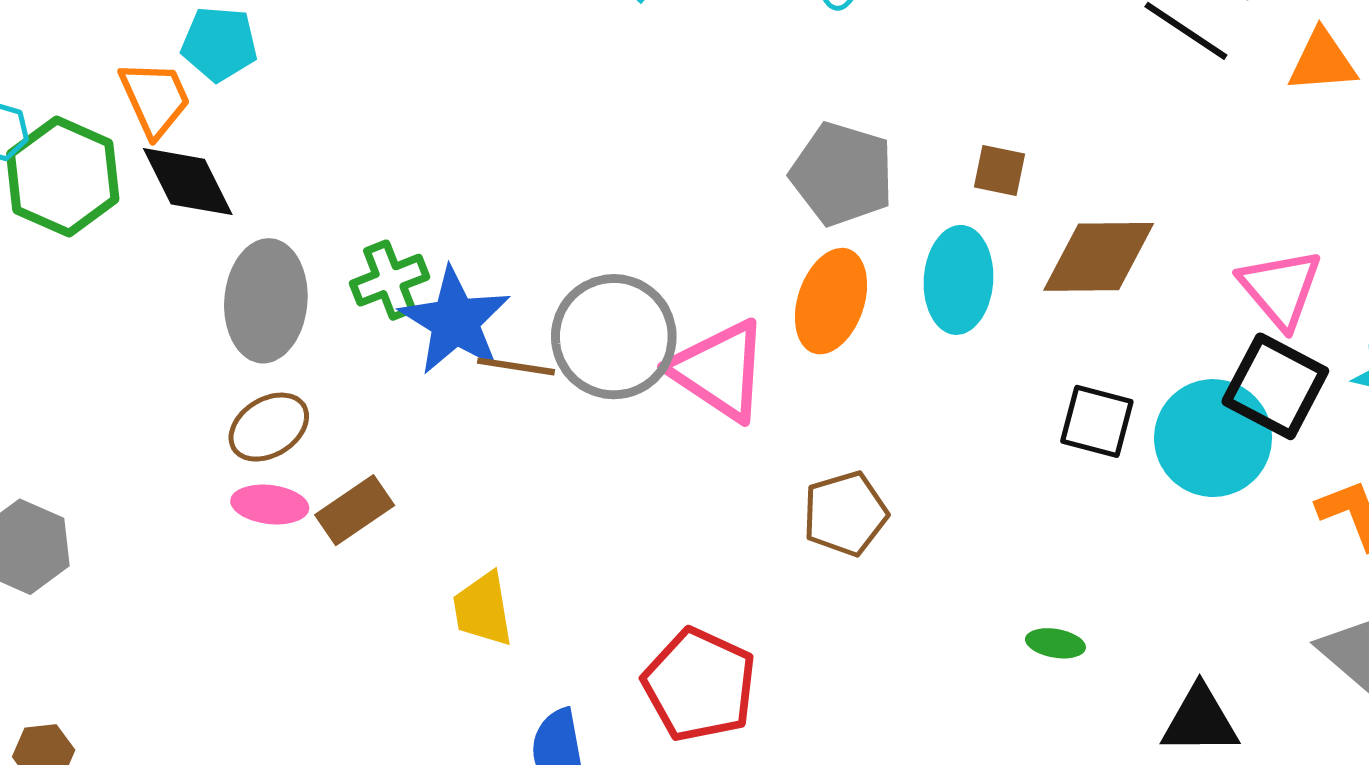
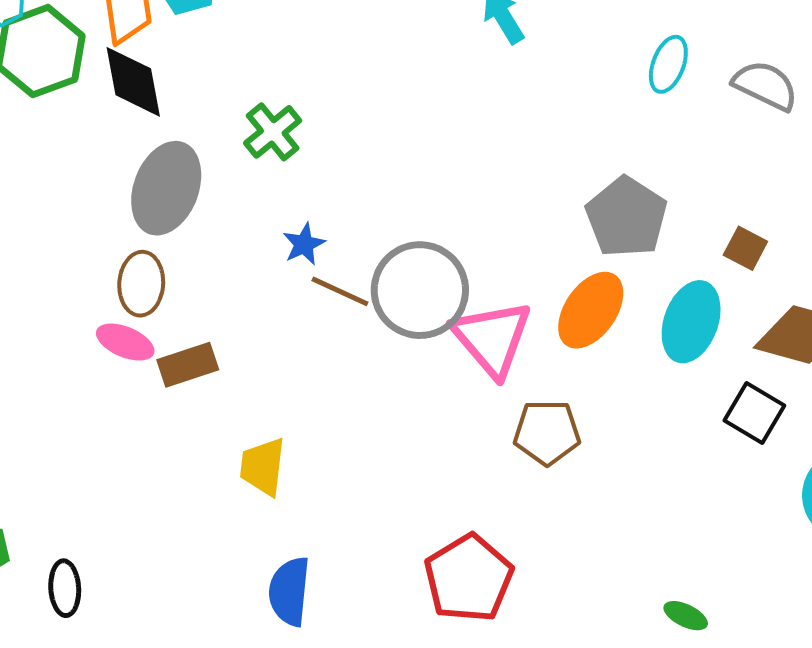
green cross: (390, 280) -> (273, 132), moved, turned -34
blue star: (455, 321) -> (304, 244), size x0.5
black square: (1097, 421) -> (754, 413), moved
brown ellipse: (269, 427) -> (141, 284), turned -70
brown pentagon: (845, 514) -> (547, 432), moved
red pentagon: (699, 685) -> (469, 578), moved

